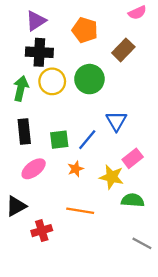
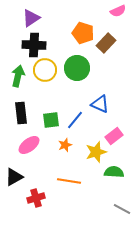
orange pentagon: (85, 30) -> (83, 33), moved
blue triangle: (116, 121) -> (100, 104), turned -36
yellow star: (112, 177) -> (96, 152), turned -30

